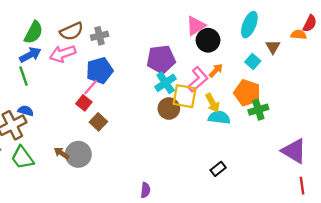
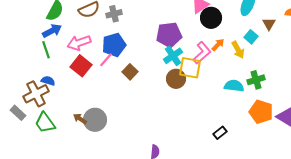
pink arrow: (63, 54) -> (79, 43), moved
orange pentagon: (247, 93) -> (261, 112), moved
red square: (84, 103) -> (81, 66), moved, size x1.5
yellow arrow: (212, 103) -> (238, 50), moved
cyan semicircle: (219, 117) -> (234, 86), moved
brown square: (98, 122) -> (130, 72), moved

